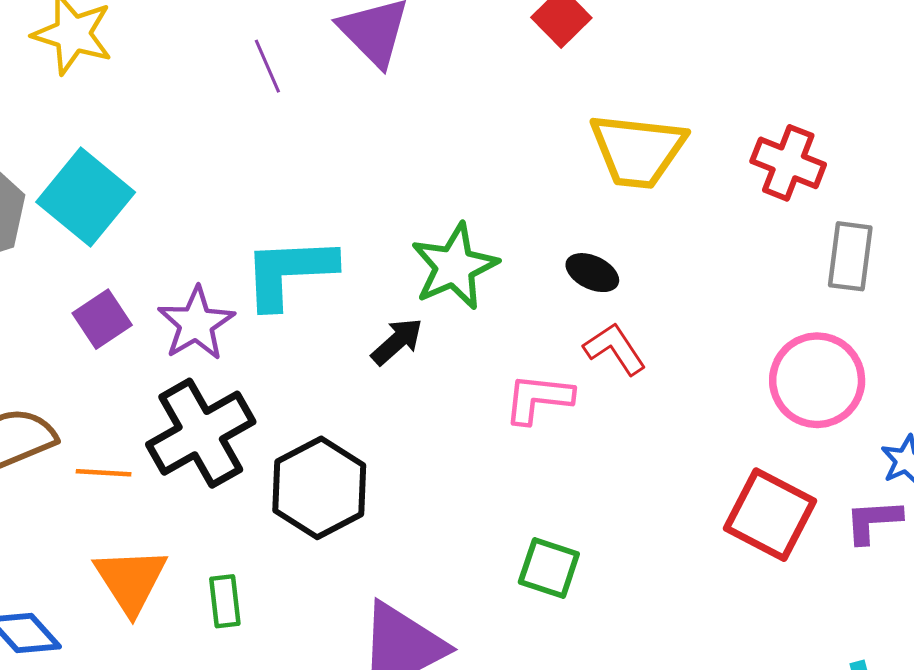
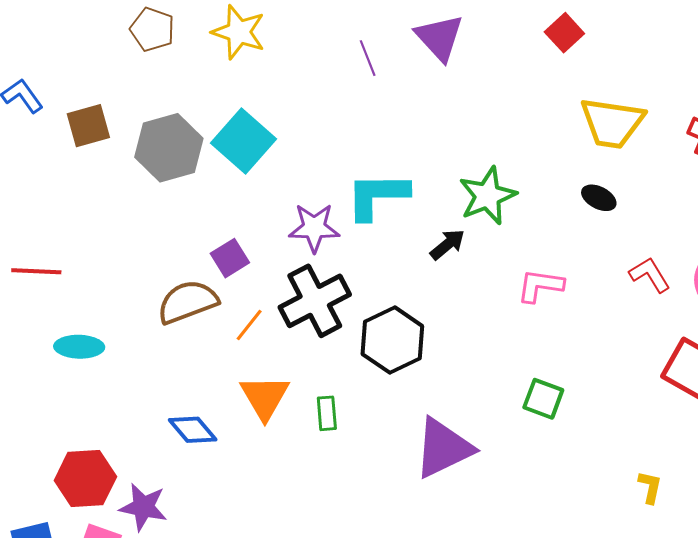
black ellipse: (592, 273) -> (599, 198), moved
purple square: (102, 319) -> (230, 258), moved
purple star: (196, 323) -> (314, 228), turned 30
red L-shape: (615, 349) -> (650, 275), moved
orange line: (104, 473) -> (249, 325), turned -57

